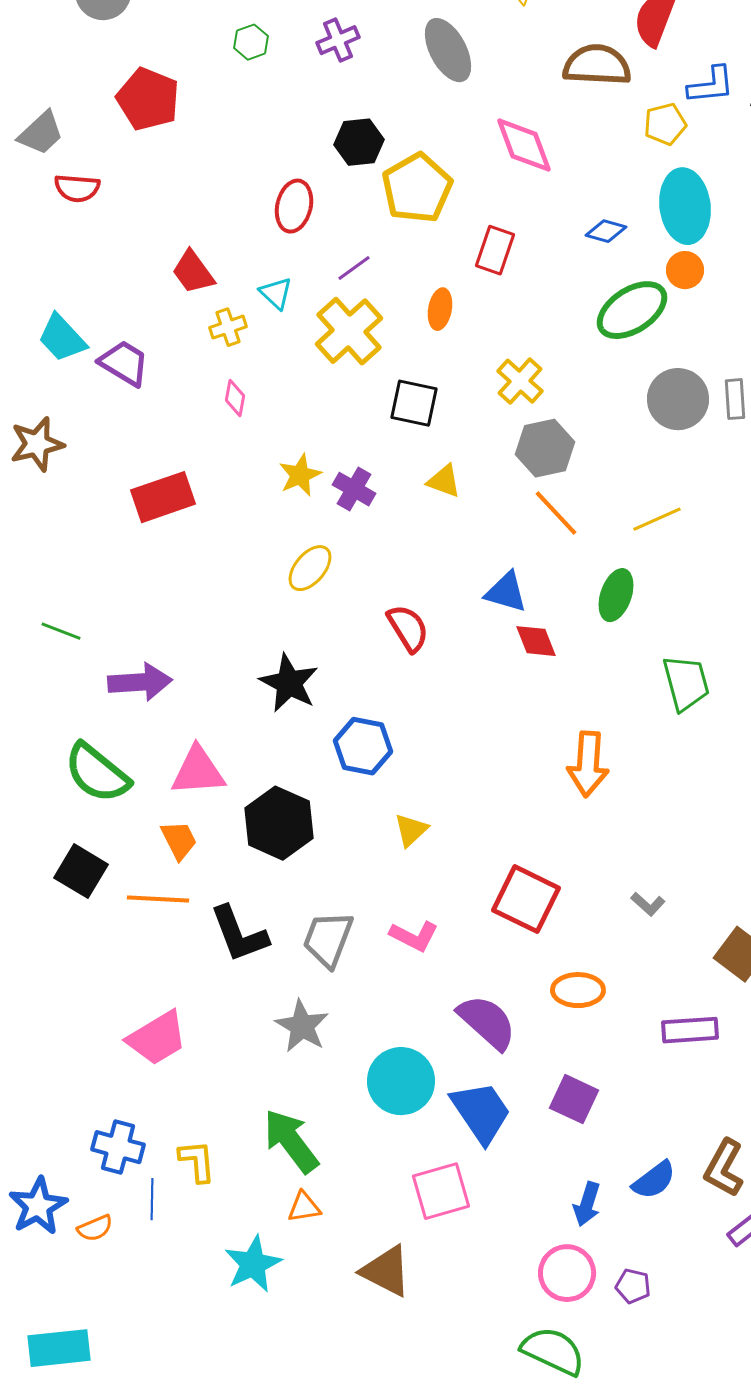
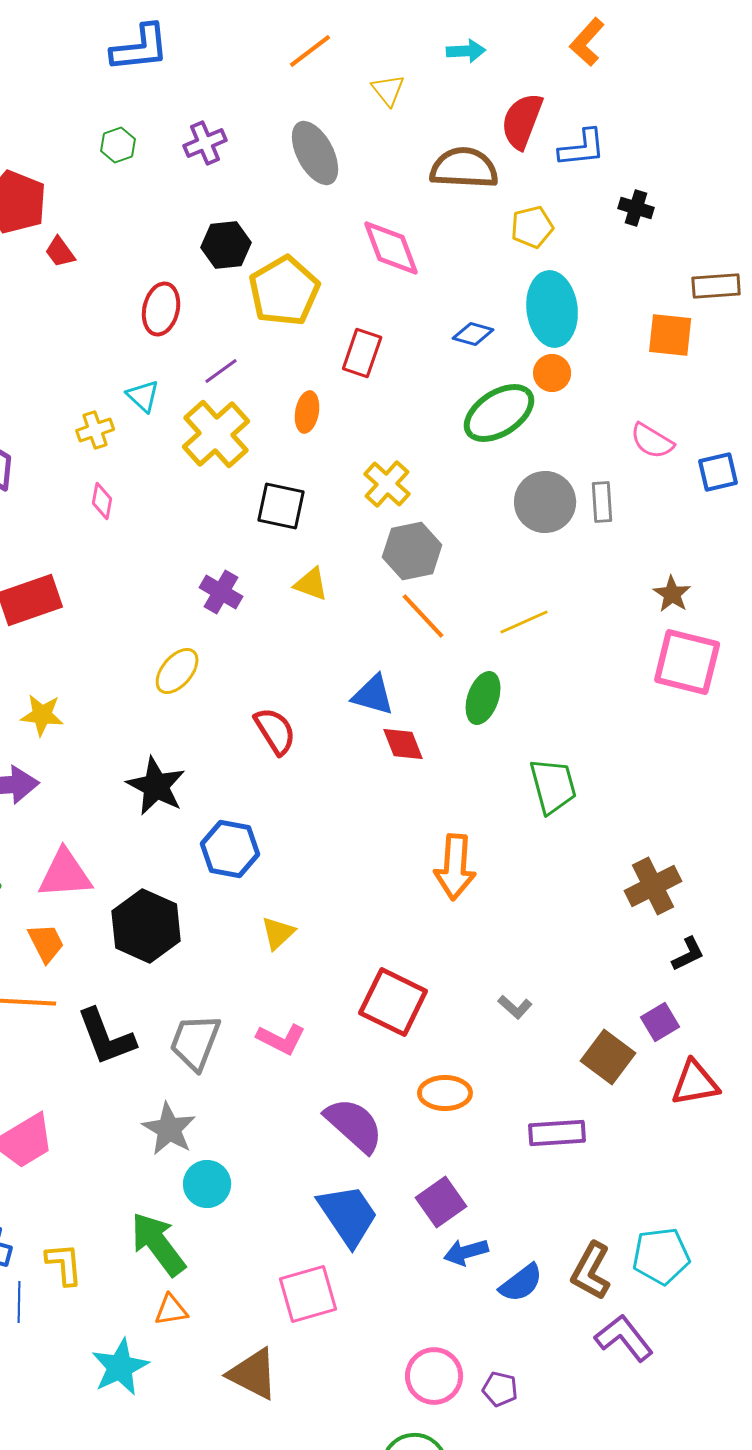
blue L-shape: (711, 85) -> (582, 148), moved
red trapezoid: (193, 272) -> (60, 252), moved, size x0.7
yellow star: (300, 475) -> (42, 715), moved, turned 30
cyan circle: (401, 1081) -> (207, 1184), moved, size x0.7
purple square: (574, 1099) -> (441, 1202), turned 30
blue arrow: (587, 1204) -> (466, 1252), moved, turned 57

